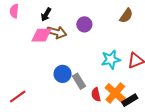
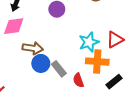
brown arrow: (57, 32) -> (33, 48), moved
orange cross: (115, 93) -> (97, 62), moved, turned -30

